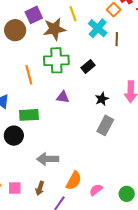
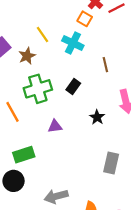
brown star: (54, 29) -> (27, 56), size x0.7
brown line: (117, 39) -> (105, 65), moved
gray rectangle: (105, 125) -> (111, 163), moved

